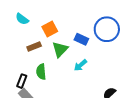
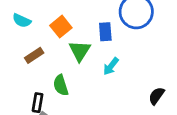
blue rectangle: (81, 39) -> (105, 32), turned 72
brown rectangle: (34, 46) -> (34, 55), moved

